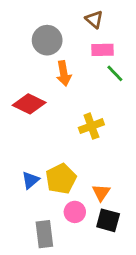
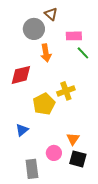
brown triangle: (94, 19) -> (51, 14), moved
red diamond: (29, 104) -> (21, 75), turned -40
yellow pentagon: (61, 179) -> (44, 104), moved

